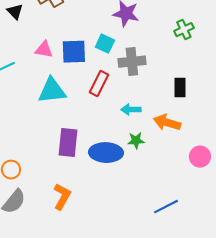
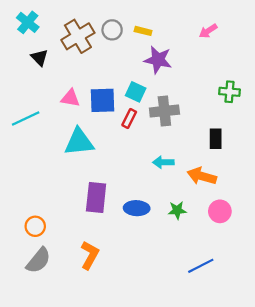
green cross: (184, 30) -> (229, 92), moved, turned 30
red rectangle: (99, 84) -> (129, 118), moved, size x0.7
green star: (136, 141) -> (177, 210), moved
blue ellipse: (106, 153) -> (137, 208), size x0.7
pink circle: (200, 157) -> (220, 211), moved

